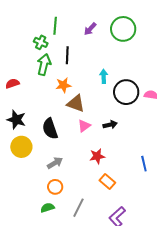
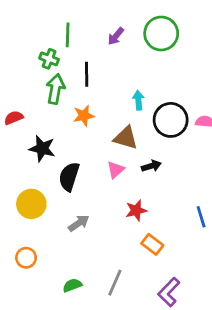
brown triangle: (76, 104) -> (126, 138), moved
black star: (16, 120) -> (42, 149), moved
black semicircle: (50, 129) -> (69, 177), turned 40
orange circle: (55, 187) -> (26, 258), moved

